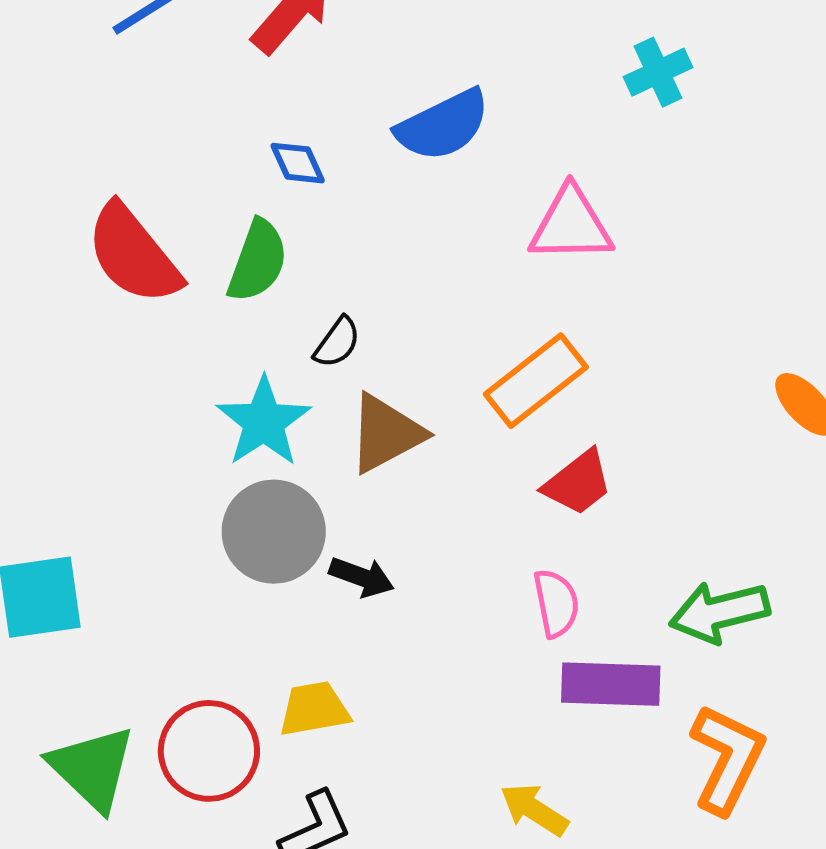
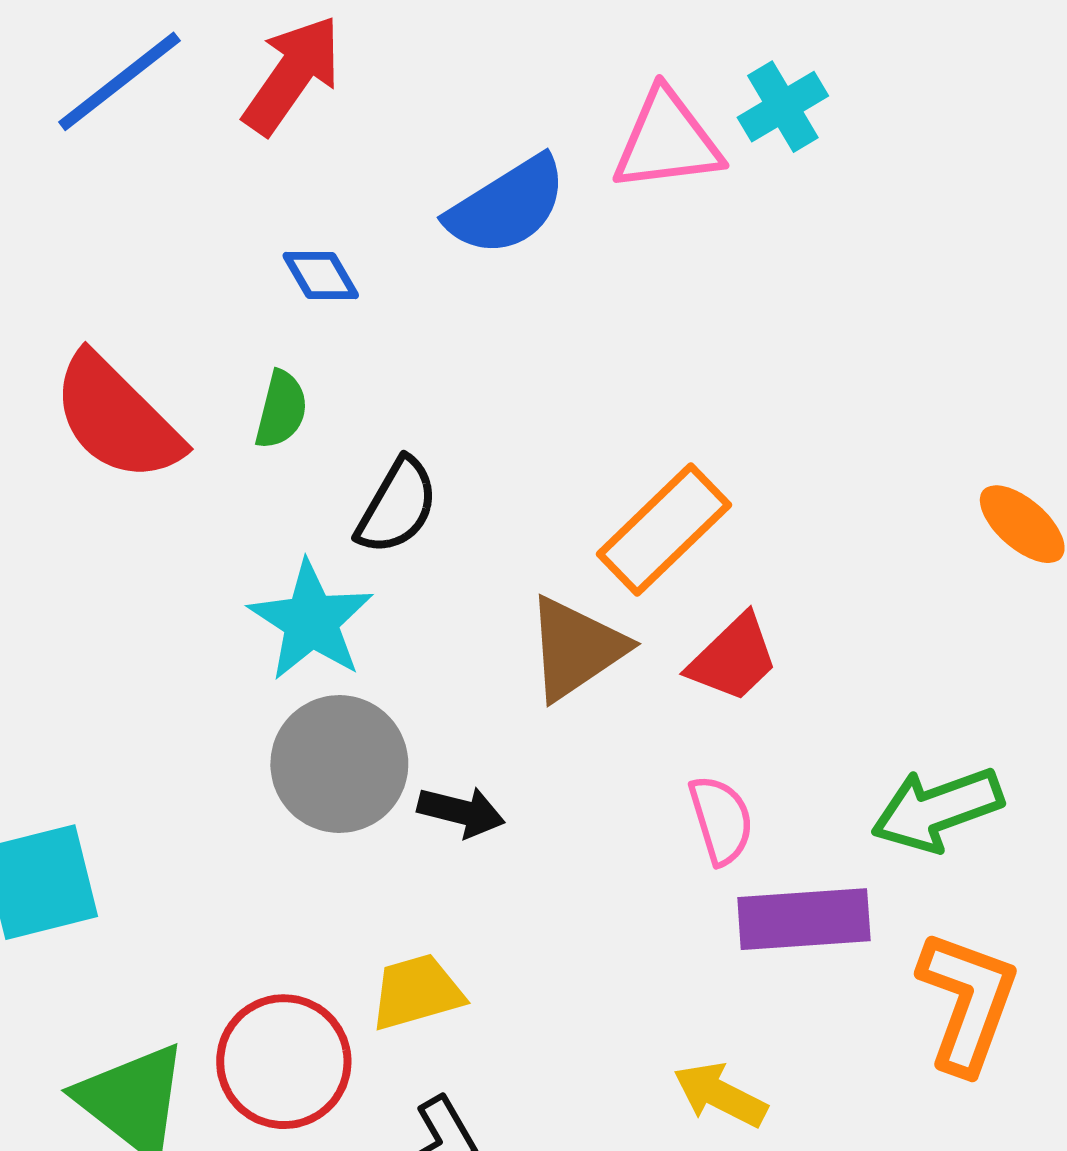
pink triangle: (571, 225) -> (667, 141), moved
green semicircle: (258, 261) -> (281, 410), size x0.7
black semicircle: (337, 342) -> (397, 506), size x1.4
brown triangle: (386, 433) -> (576, 648), moved

